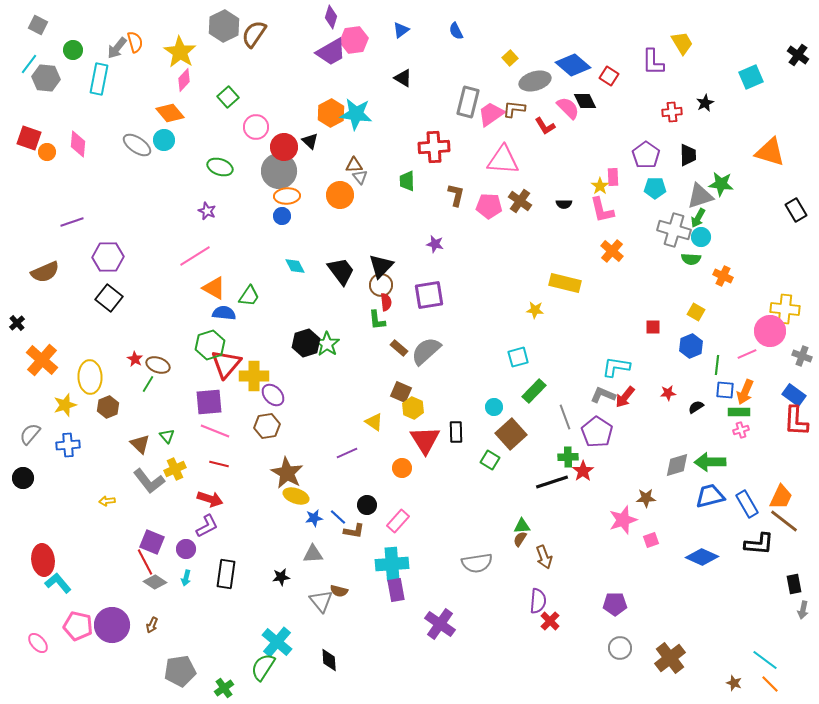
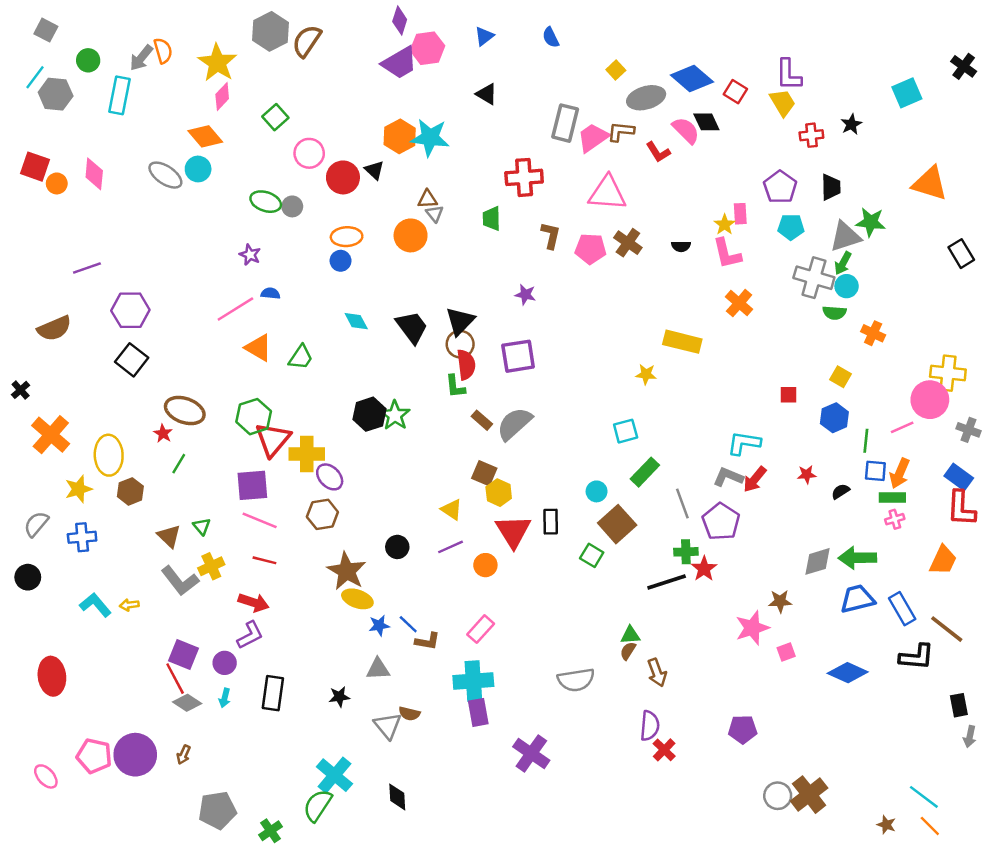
yellow trapezoid: (682, 43) -> (783, 103), moved
gray circle: (279, 171) -> (292, 206), moved, size x0.5
red semicircle: (386, 302) -> (466, 365), size x1.4
blue semicircle: (224, 313) -> (270, 293), moved, size x0.7
brown ellipse: (158, 365) -> (185, 411), moved, size x1.4
purple line: (347, 453) -> (450, 547), moved
orange trapezoid: (781, 497) -> (943, 560), moved
black circle: (367, 505) -> (397, 547), moved
cyan L-shape: (58, 583) -> (95, 605), moved
gray circle: (620, 648) -> (778, 796), moved

